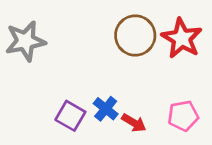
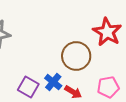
brown circle: (135, 35) -> (76, 56), moved

